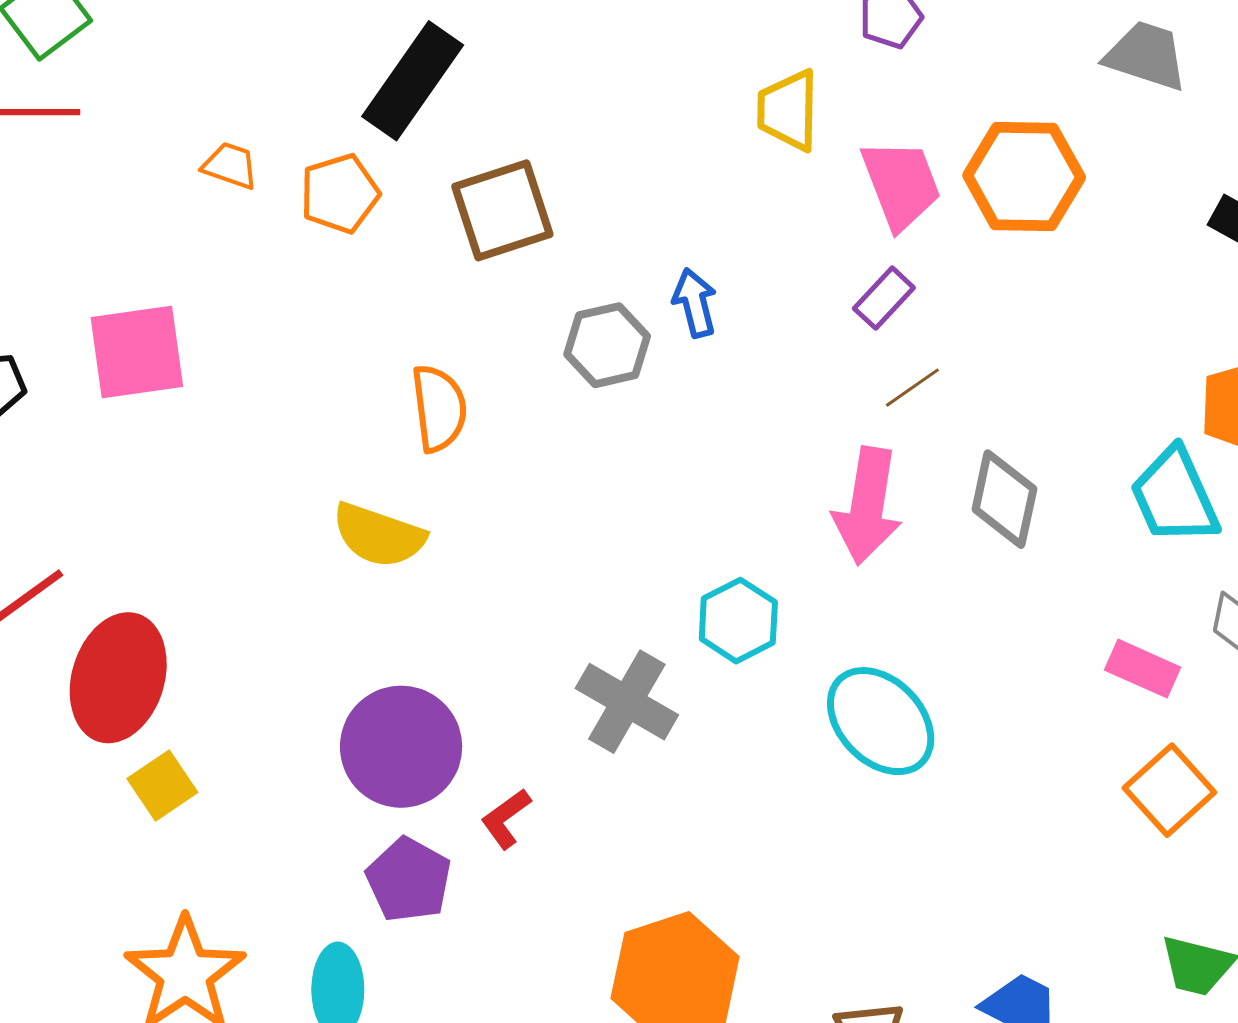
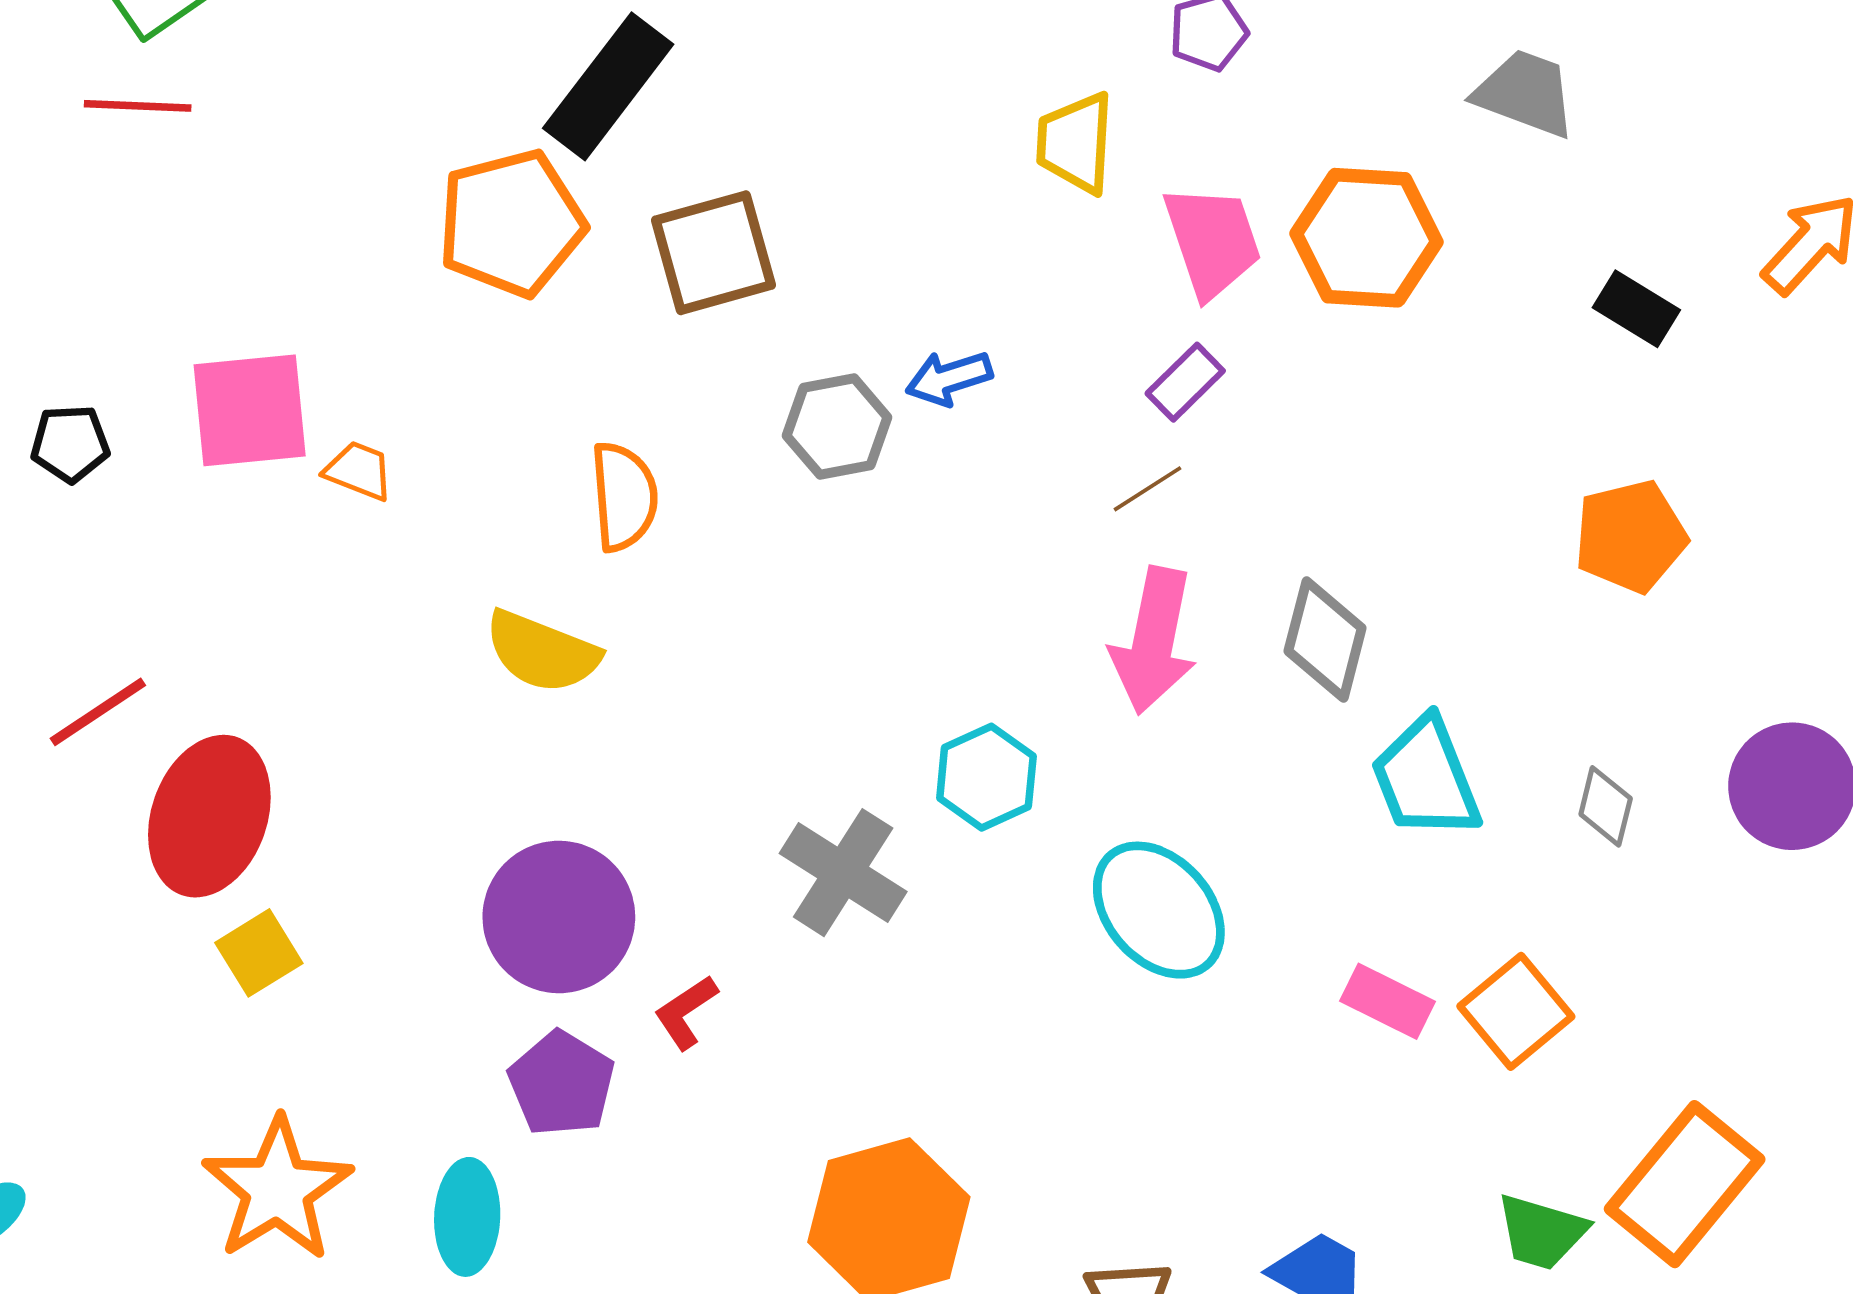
orange trapezoid: (230, 166) -> (359, 471), moved
orange pentagon: (340, 194) -> (511, 223), size x1.5
blue arrow: (695, 303) -> (949, 378), turned -96
brown line: (912, 388) -> (1148, 489), moved
cyan trapezoid: (1175, 496) -> (1426, 778), moved
pink rectangle: (1143, 669) -> (1387, 1001), moved

